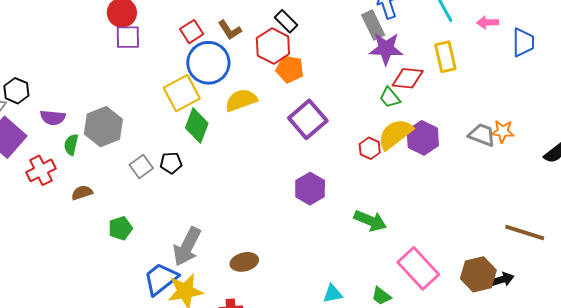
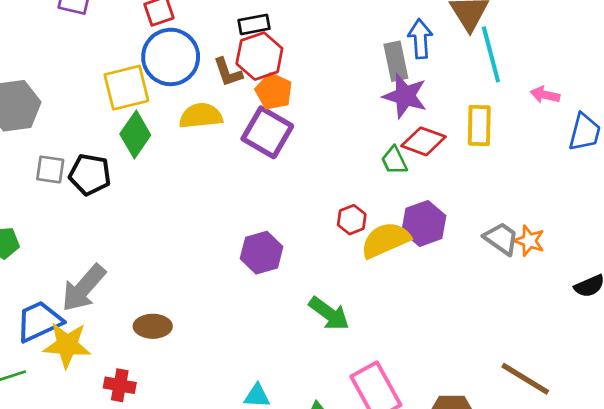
black rectangle: (286, 21) -> (254, 24), moved, turned -70
brown L-shape: (230, 30) -> (228, 72), moved
purple square: (308, 119) -> (267, 132), moved, turned -33
yellow semicircle: (395, 134) -> (385, 240), moved
black pentagon: (171, 163) -> (90, 174), size x1.4
gray square: (141, 166) -> (50, 169), turned 30

